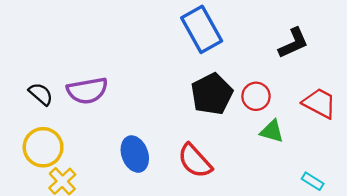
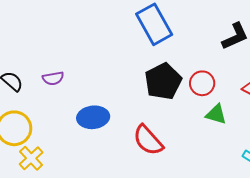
purple semicircle: (87, 91) -> (53, 78), size x0.6
blue ellipse: (135, 154) -> (93, 117), moved, turned -76

